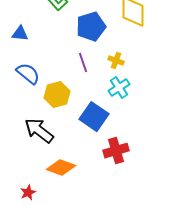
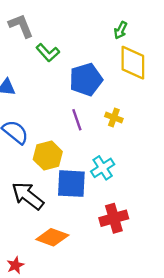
cyan cross: (119, 88) -> (103, 168), moved
blue square: (94, 117) -> (71, 184), moved, turned -32

